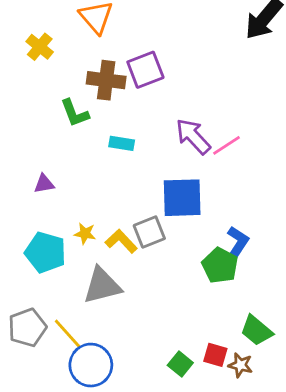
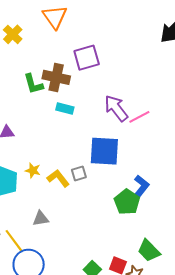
brown cross: (106, 80) -> (56, 77), moved
gray square: (149, 232) -> (79, 173), size x0.7
gray triangle: (102, 286) -> (41, 219), moved, size x0.6

